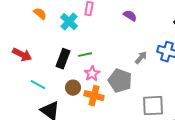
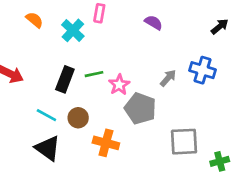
pink star: (92, 74) -> (119, 85), moved
cyan line: (38, 85) -> (46, 115), moved
orange cross: (94, 96) -> (106, 143), moved

